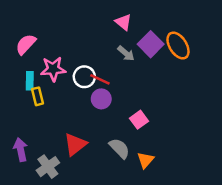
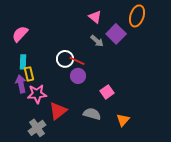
orange ellipse: (178, 46) -> (137, 16), moved, turned 50
pink star: (53, 69) -> (37, 94), moved
gray semicircle: (119, 148) -> (92, 114), turned -30
purple arrow: (21, 150) -> (21, 84), moved
orange triangle: (145, 160) -> (123, 120), moved

